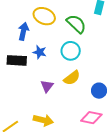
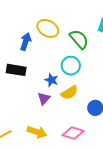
blue star: (40, 52) -> (51, 80), moved
pink diamond: (91, 118) -> (73, 133), moved

